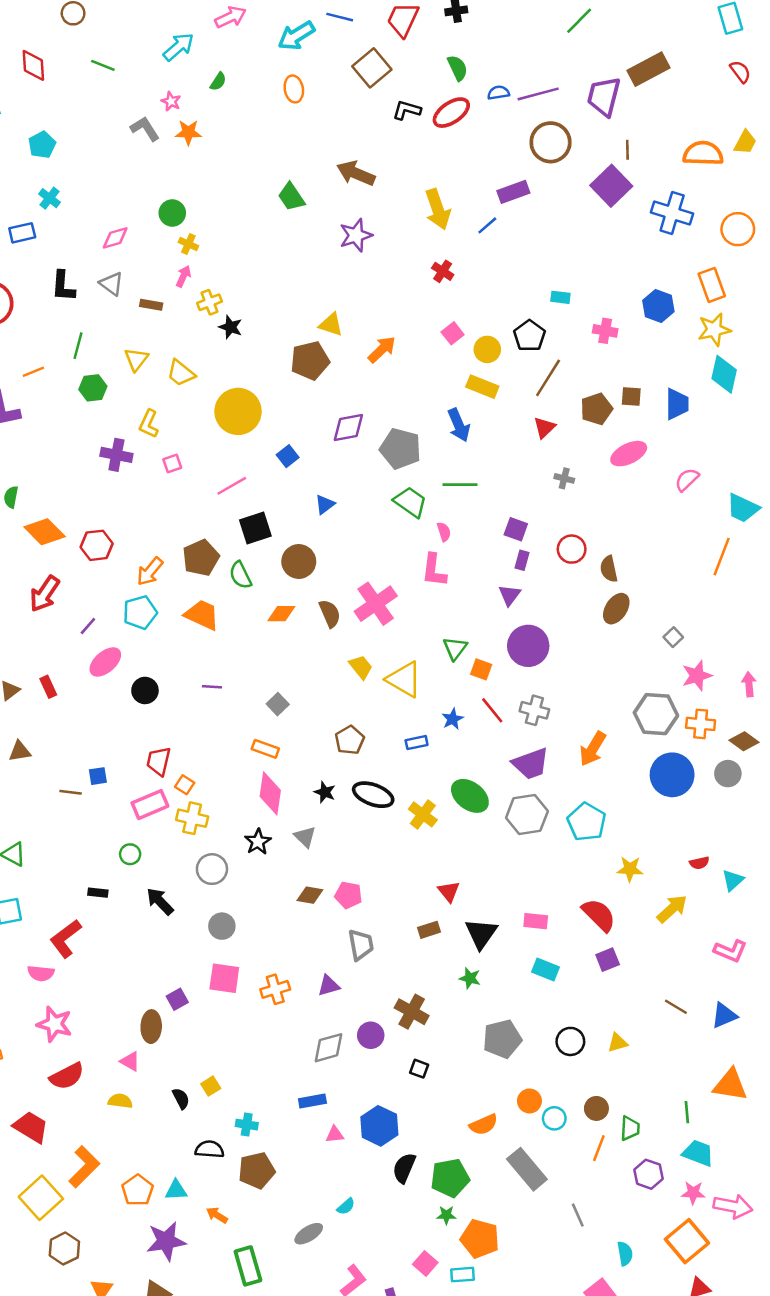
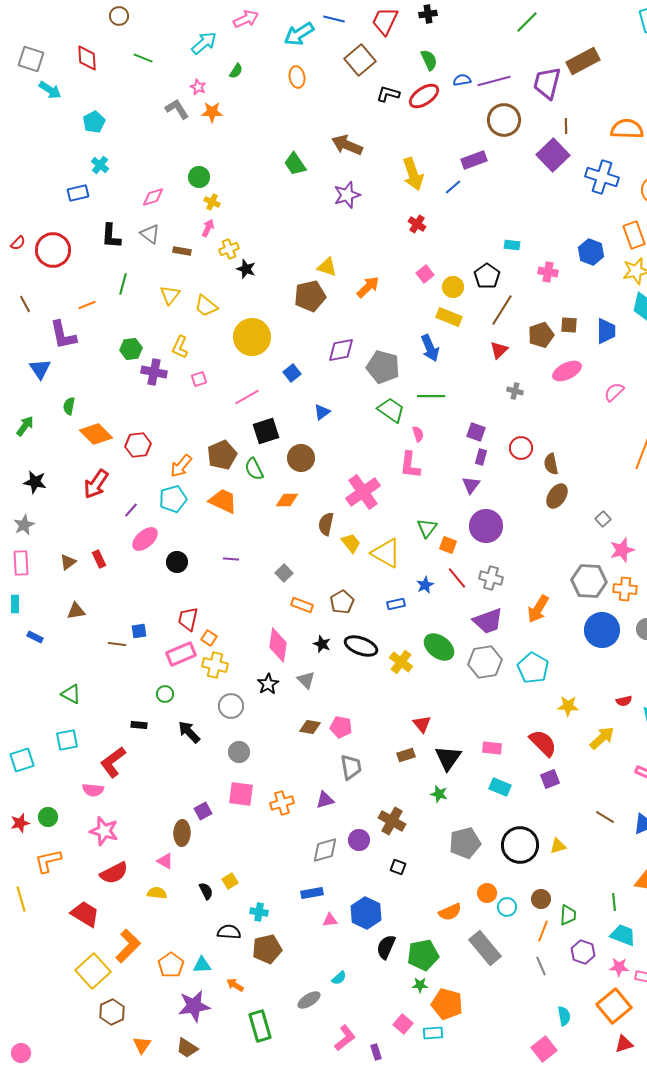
green hexagon: (93, 388) -> (131, 349), moved
brown semicircle: (330, 614) -> (326, 524), moved, turned -145
orange rectangle: (265, 749) -> (302, 605), moved
black circle: (570, 1041) -> (520, 845), size x1.6
gray line: (578, 1215) -> (541, 966), moved

